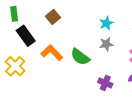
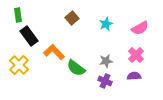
brown square: (53, 17) -> (72, 18), moved
gray star: (106, 44) -> (106, 61), moved
green semicircle: (80, 57) -> (76, 68), moved

